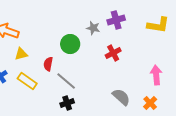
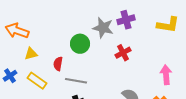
gray star: (93, 28) -> (103, 28), size x1.5
gray line: (66, 81) -> (76, 81), turned -30

